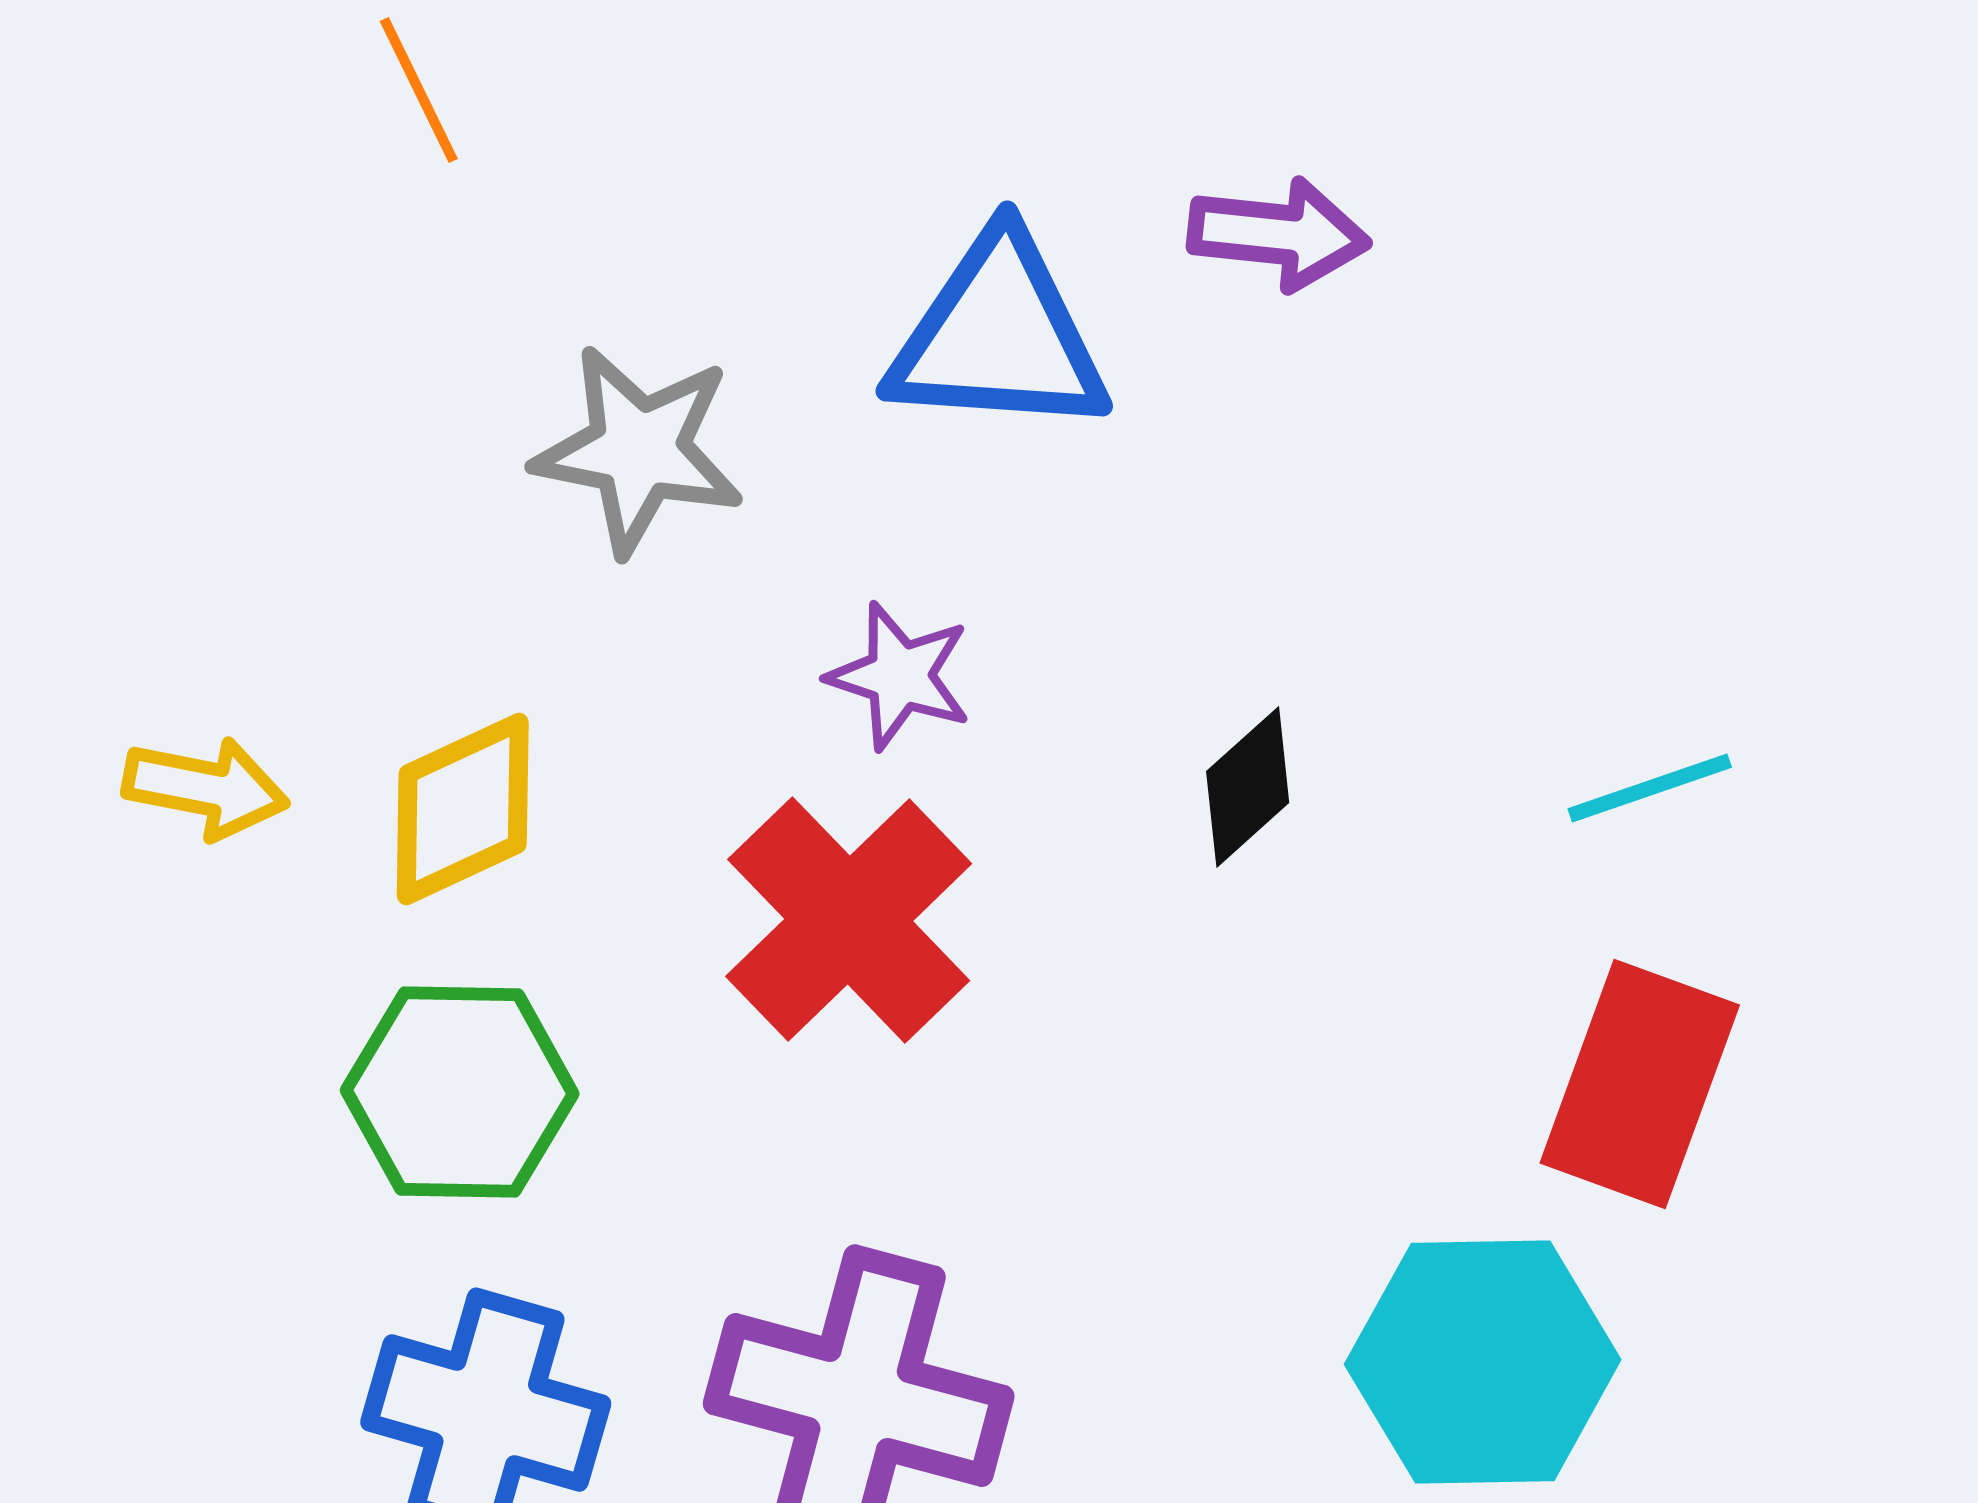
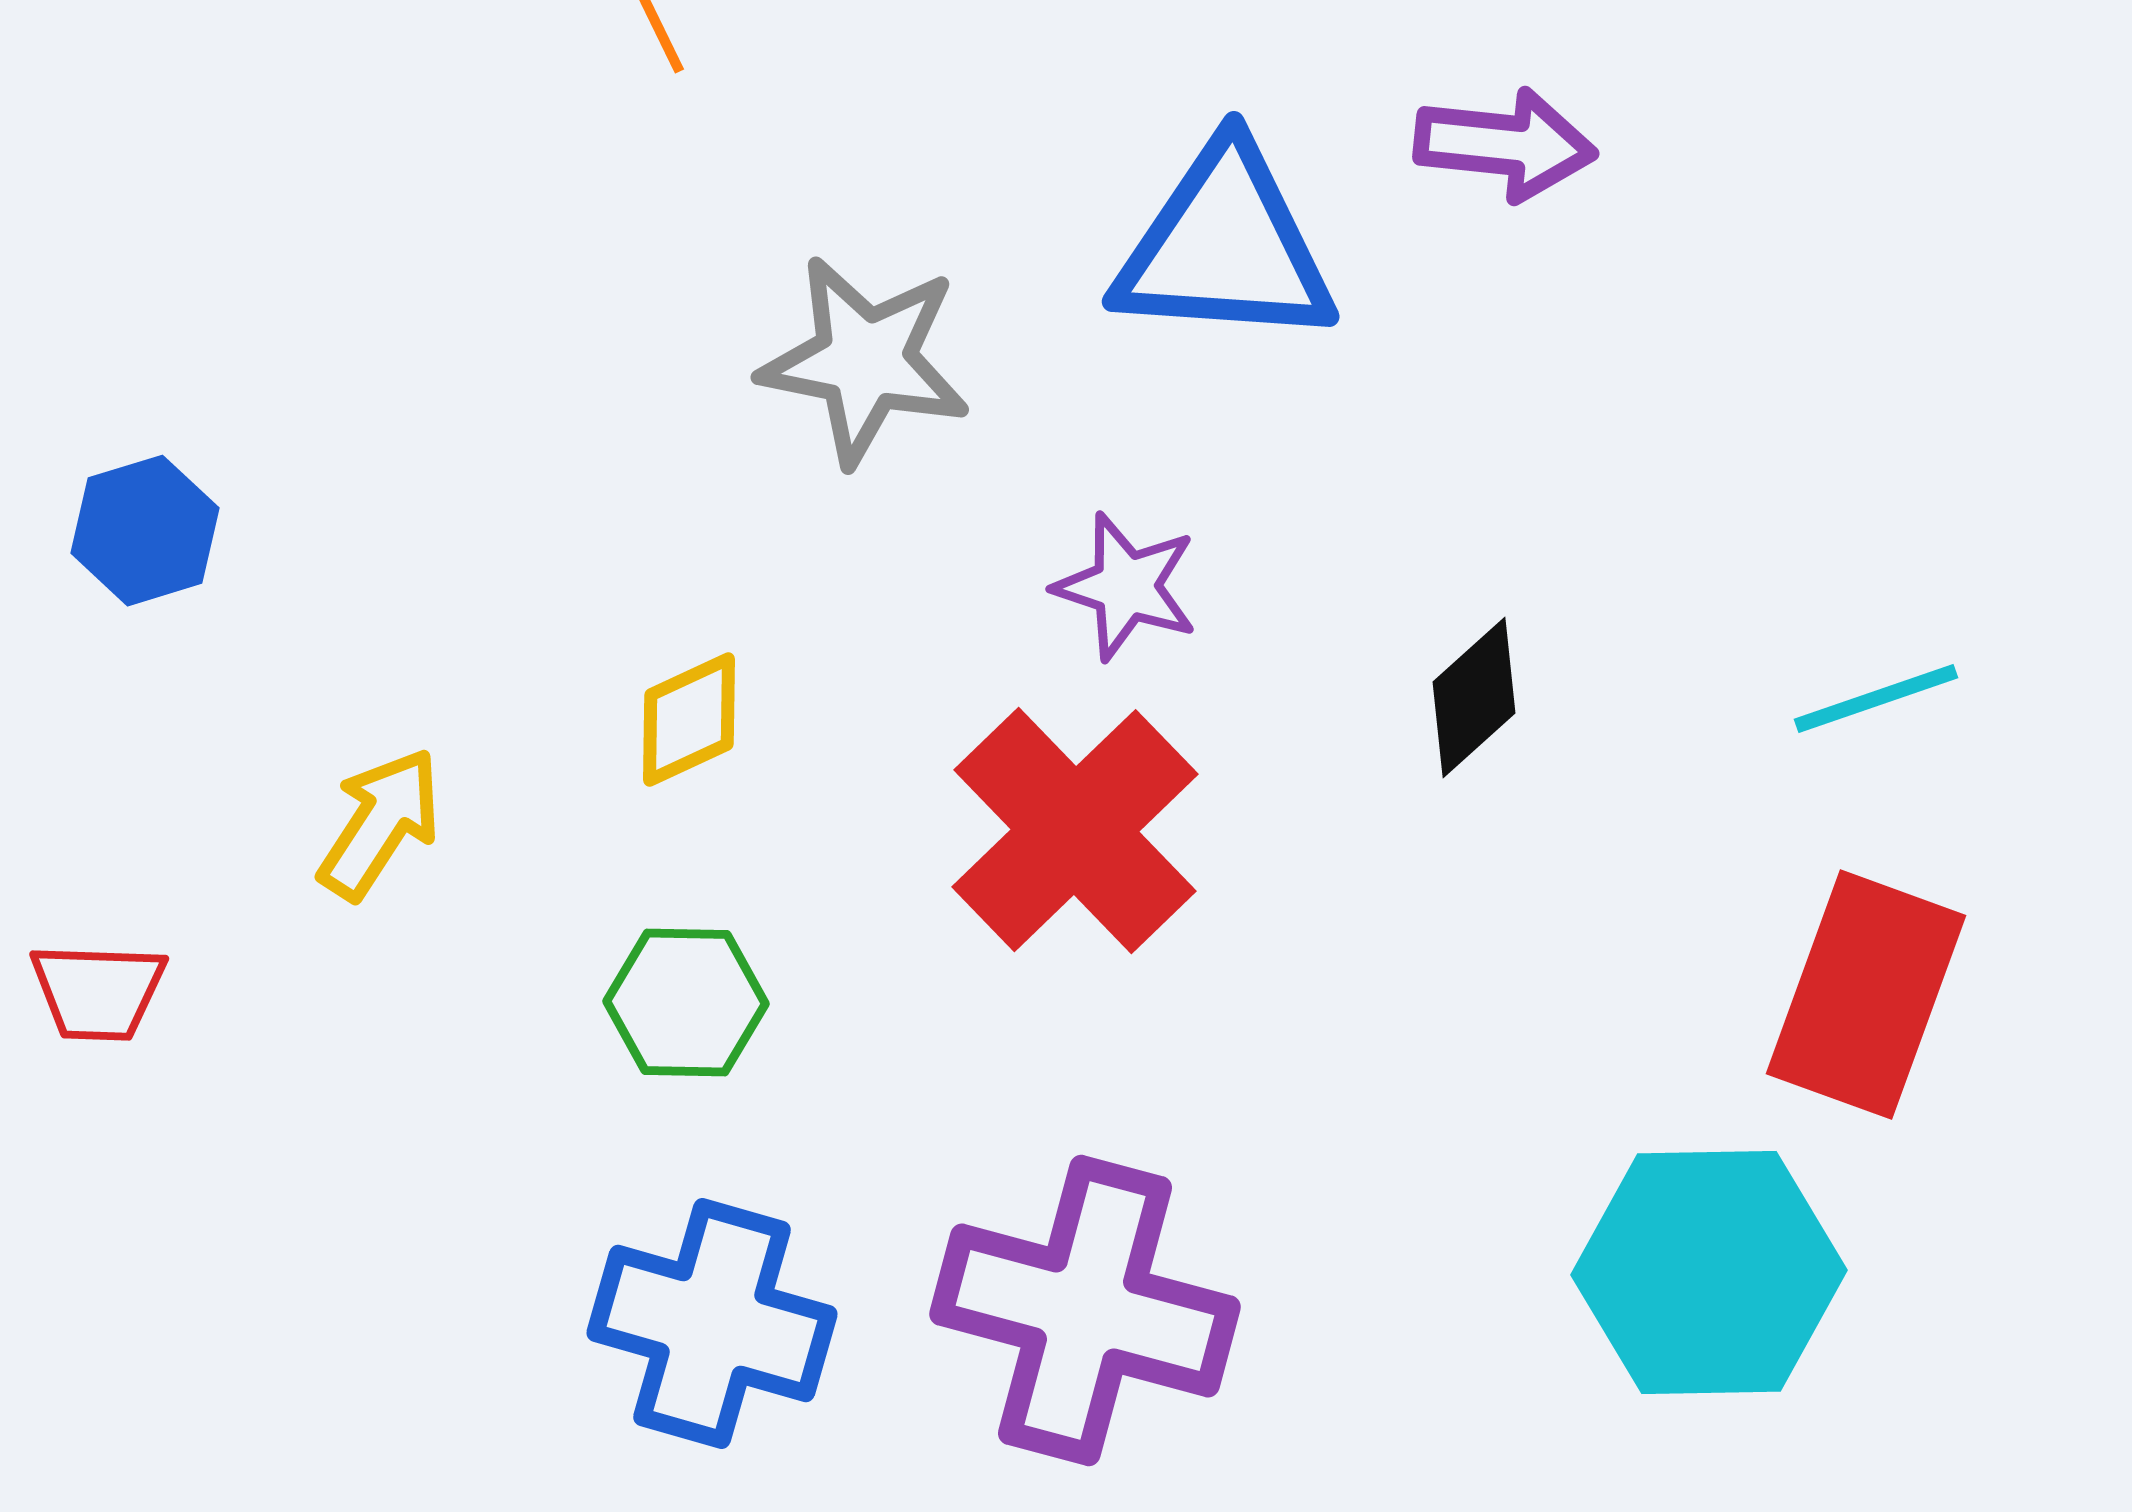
yellow arrow: (206, 788) -> (380, 824), moved, turned -68
yellow diamond: (463, 809) -> (689, 720), size x0.7
green hexagon: (460, 1092) -> (686, 1003), size x0.7

